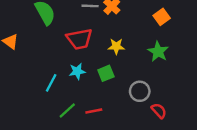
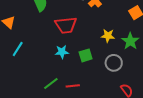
yellow star: (116, 46) -> (108, 36), moved
cyan line: (51, 83) -> (18, 49), moved
gray circle: (140, 91) -> (114, 63), moved

